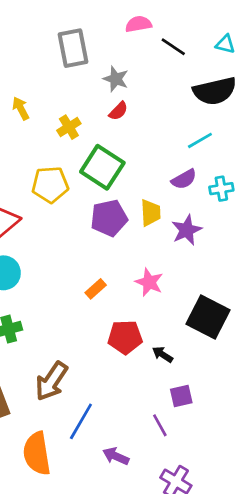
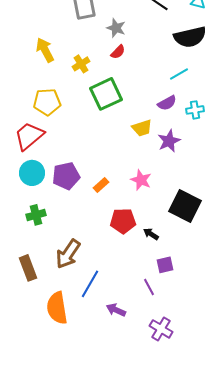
yellow arrow: (21, 108) -> (45, 50), size x1.4
green square: (102, 167) -> (106, 94), turned 32
yellow pentagon: (50, 185) -> (47, 102), moved
yellow trapezoid: (150, 213) -> (142, 128), turned 75
purple pentagon: (109, 218) -> (66, 176), moved

